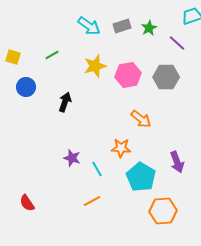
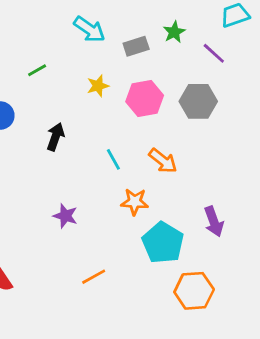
gray rectangle: (122, 26) -> (136, 46), moved
yellow star: (95, 66) -> (98, 86), size x0.7
cyan line: (97, 169) -> (113, 159), moved

